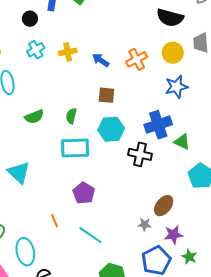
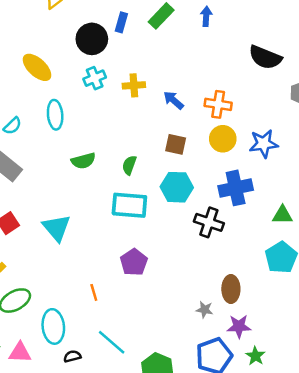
black circle: (30, 19) -> (92, 39), size x1.6
yellow circle: (173, 53) -> (223, 139), moved
orange cross: (137, 59) -> (218, 104), turned 30
green triangle: (182, 142) -> (283, 215), moved, turned -30
brown ellipse: (164, 206) -> (231, 289), turned -45
cyan line: (90, 235) -> (112, 342), moved

